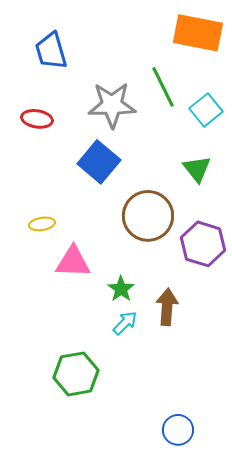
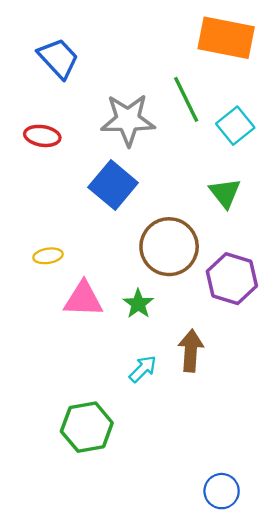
blue trapezoid: (51, 51) -> (58, 58), turned 153
green star: (121, 289) -> (138, 304), moved
blue circle: (178, 430) -> (222, 491), moved

